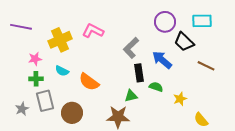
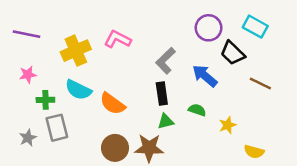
cyan rectangle: (202, 21) -> (255, 27), turned 30
pink star: (35, 59) -> (28, 75), moved
cyan semicircle: (62, 71) -> (78, 90), size x1.5
black rectangle: (139, 73) -> (162, 94), moved
brown circle: (72, 113) -> (115, 148), moved
yellow semicircle: (201, 120) -> (254, 152), turned -35

